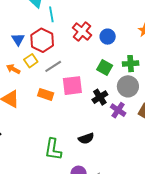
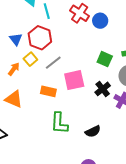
red cross: (82, 31) -> (80, 13), moved
blue circle: (108, 37) -> (100, 21), moved
orange arrow: (13, 69) -> (14, 69), turned 104
green L-shape: (53, 149) -> (59, 123), moved

